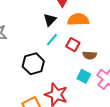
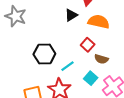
cyan line: (52, 40) -> (68, 66), moved

